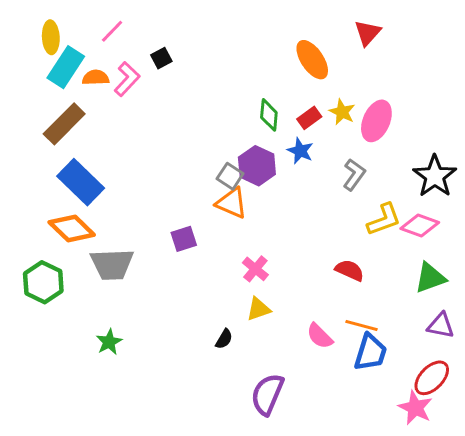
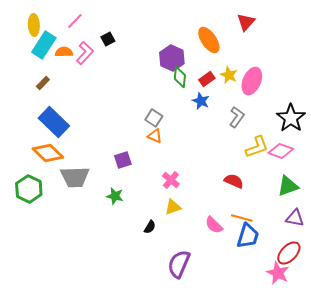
brown rectangle: (64, 124) -> (43, 83), size x0.5
purple hexagon: (257, 166) -> (172, 58), moved
orange triangle: (232, 203) -> (155, 136), size x0.7
green star: (109, 342) -> (115, 196), moved, turned -30

